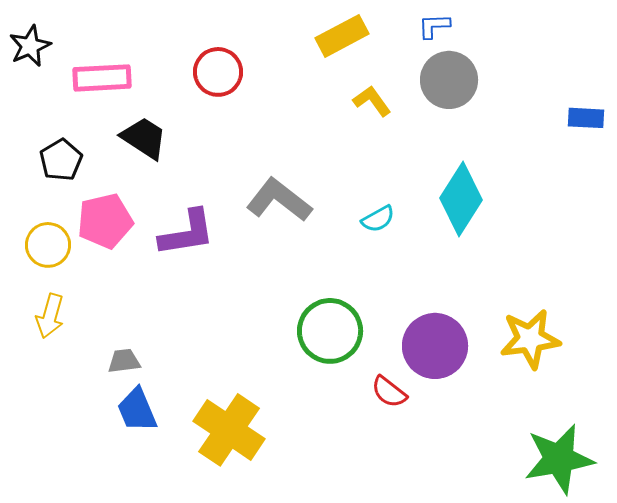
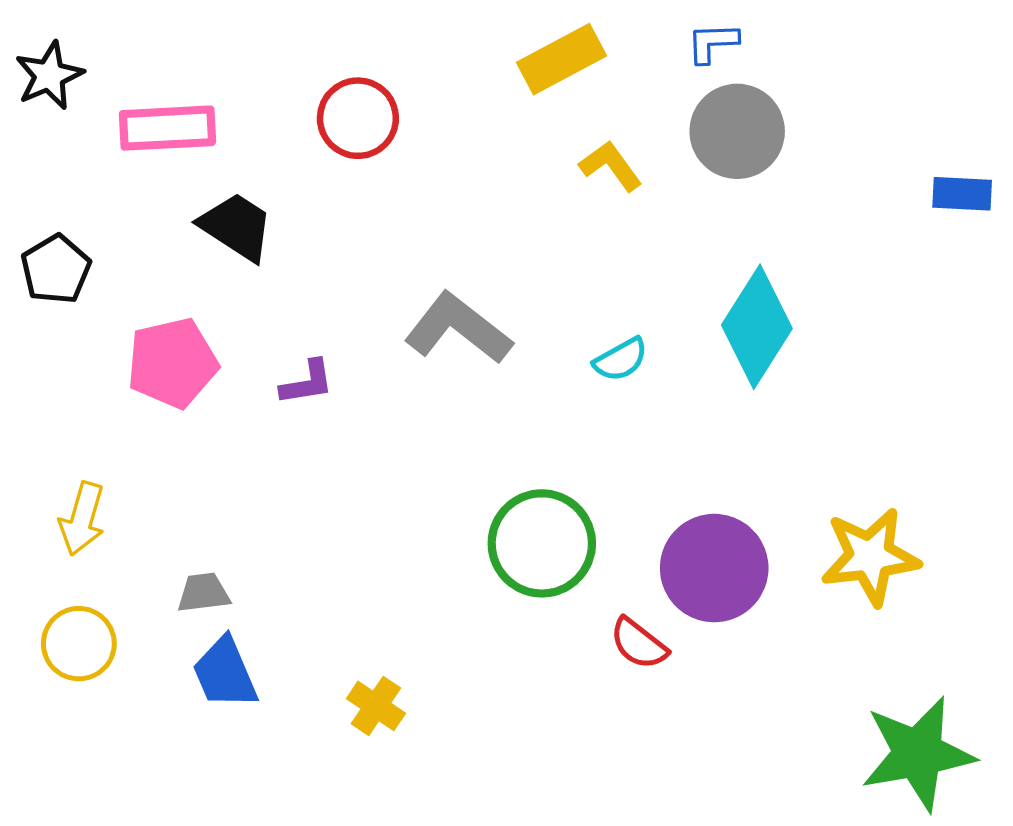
black pentagon: (61, 160) -> (56, 269), moved
purple L-shape: (187, 233) -> (307, 383), size x0.6
yellow circle: (48, 245) -> (79, 644), moved
yellow cross: (229, 430) -> (376, 706), size x0.5

